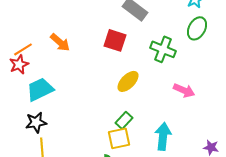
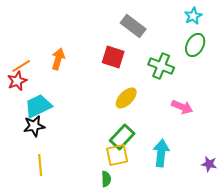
orange arrow: (60, 42) -> (58, 59), turned -115
green rectangle: (124, 120) -> (122, 137), size x1.4
black star: (36, 122) -> (34, 126), moved

